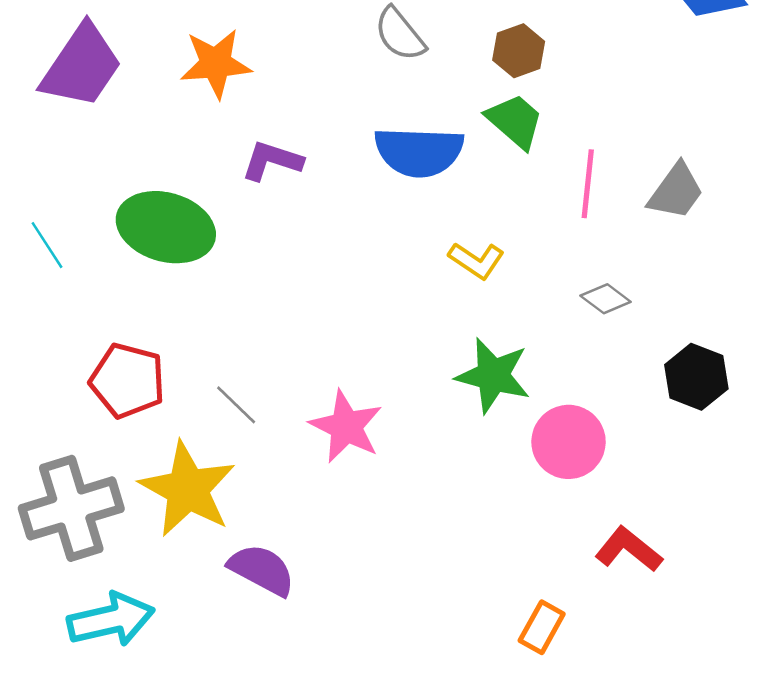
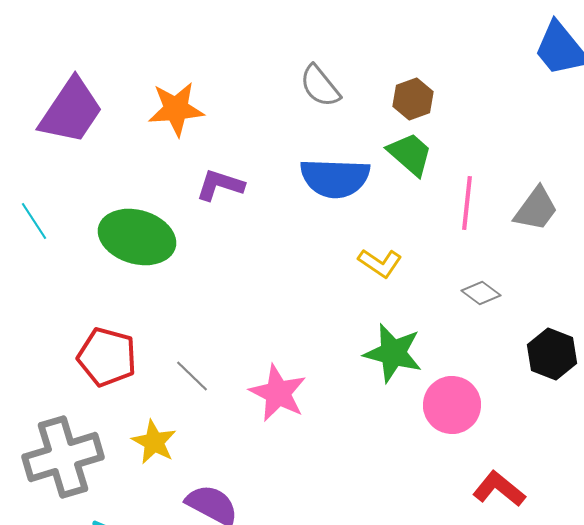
cyan line: (47, 245) -> (34, 221), moved
yellow star: (188, 489) -> (154, 442), size x0.6

